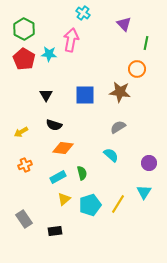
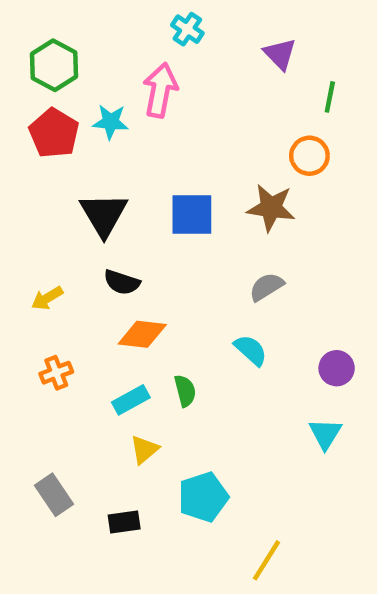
black triangle: (46, 95) -> (104, 214), size x1.6
yellow line: (118, 204) -> (266, 560), moved
cyan pentagon: (90, 205) -> (203, 497), moved

